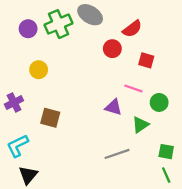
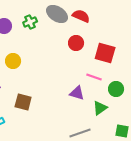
green cross: (59, 24) -> (30, 22), size x0.6
red semicircle: (132, 29) -> (81, 16), moved, turned -120
red square: (146, 60) -> (105, 53), size x1.5

